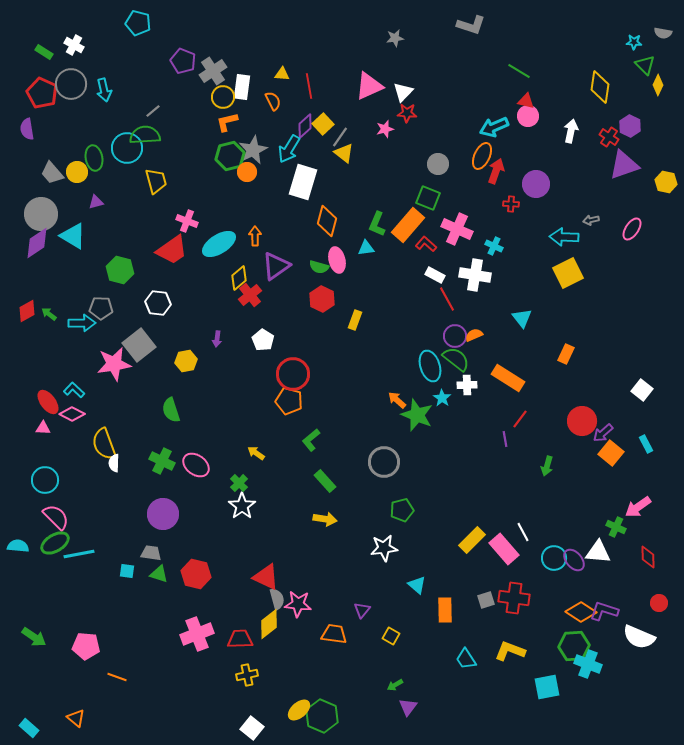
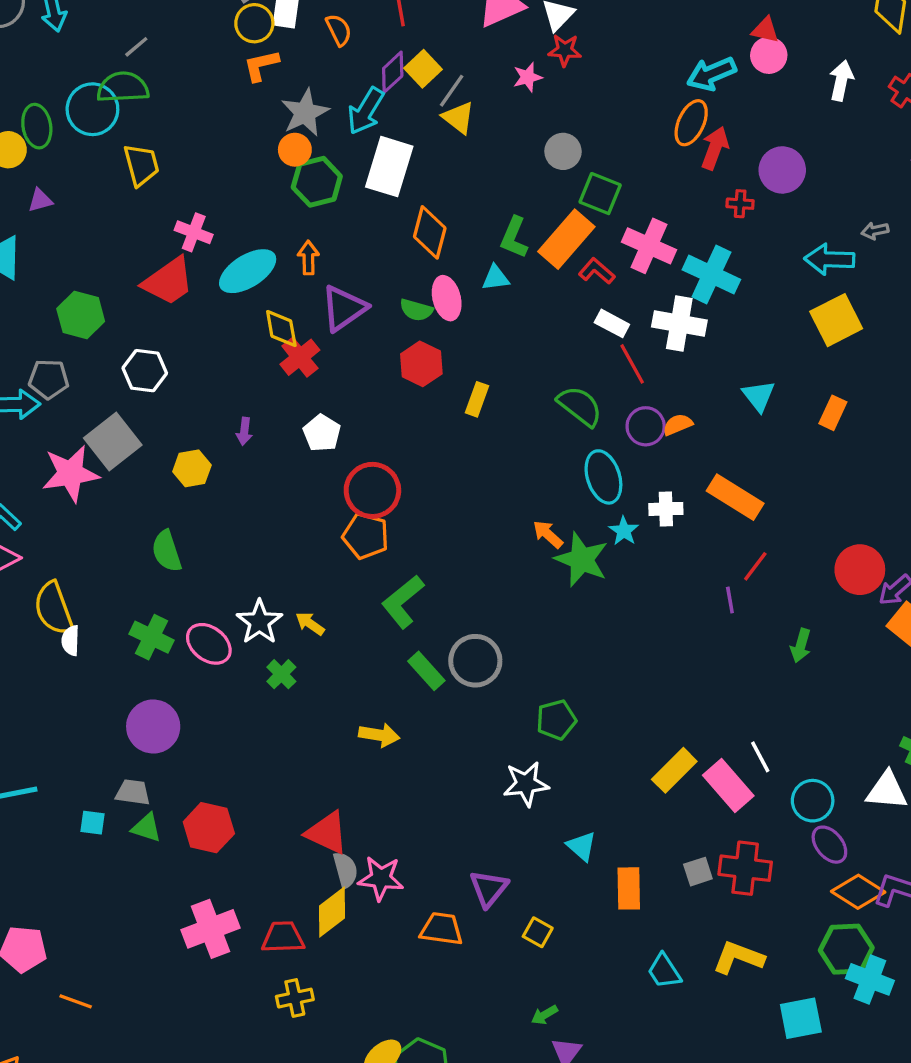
green hexagon: (230, 156) -> (317, 182), moved
gray circle: (438, 164) -> (563, 151), moved
cyan cross: (494, 246) -> (711, 275), size x1.8
yellow diamond: (239, 278) -> (281, 328), turned -60
orange rectangle: (566, 354) -> (833, 413), moved
green semicircle: (456, 359) -> (580, 406), moved
green L-shape: (311, 440) -> (403, 602), size x1.4
gray circle: (384, 462) -> (475, 661), moved
white star: (242, 506) -> (259, 622), moved
yellow arrow: (325, 519) -> (379, 735), moved
purple ellipse: (574, 560) -> (829, 845), moved
purple triangle: (362, 610) -> (489, 888), size x1.4

